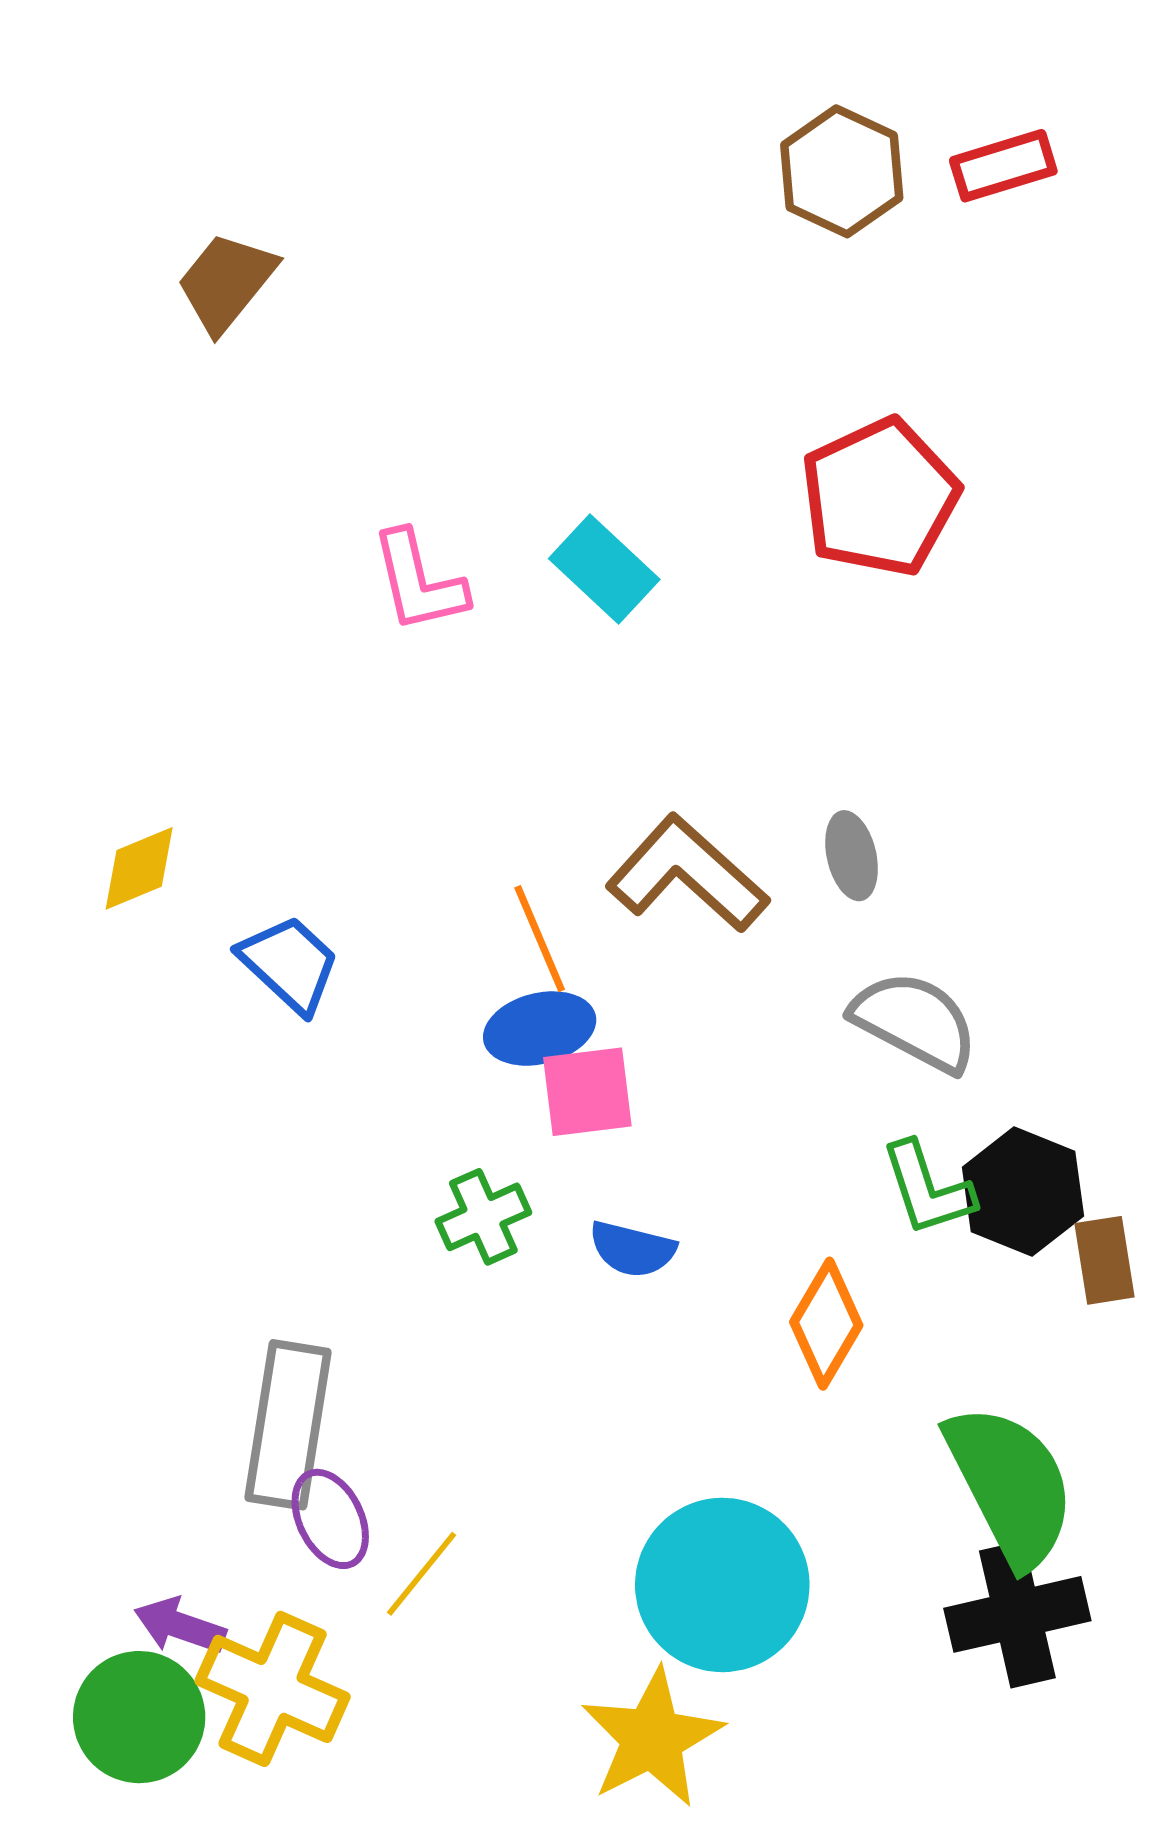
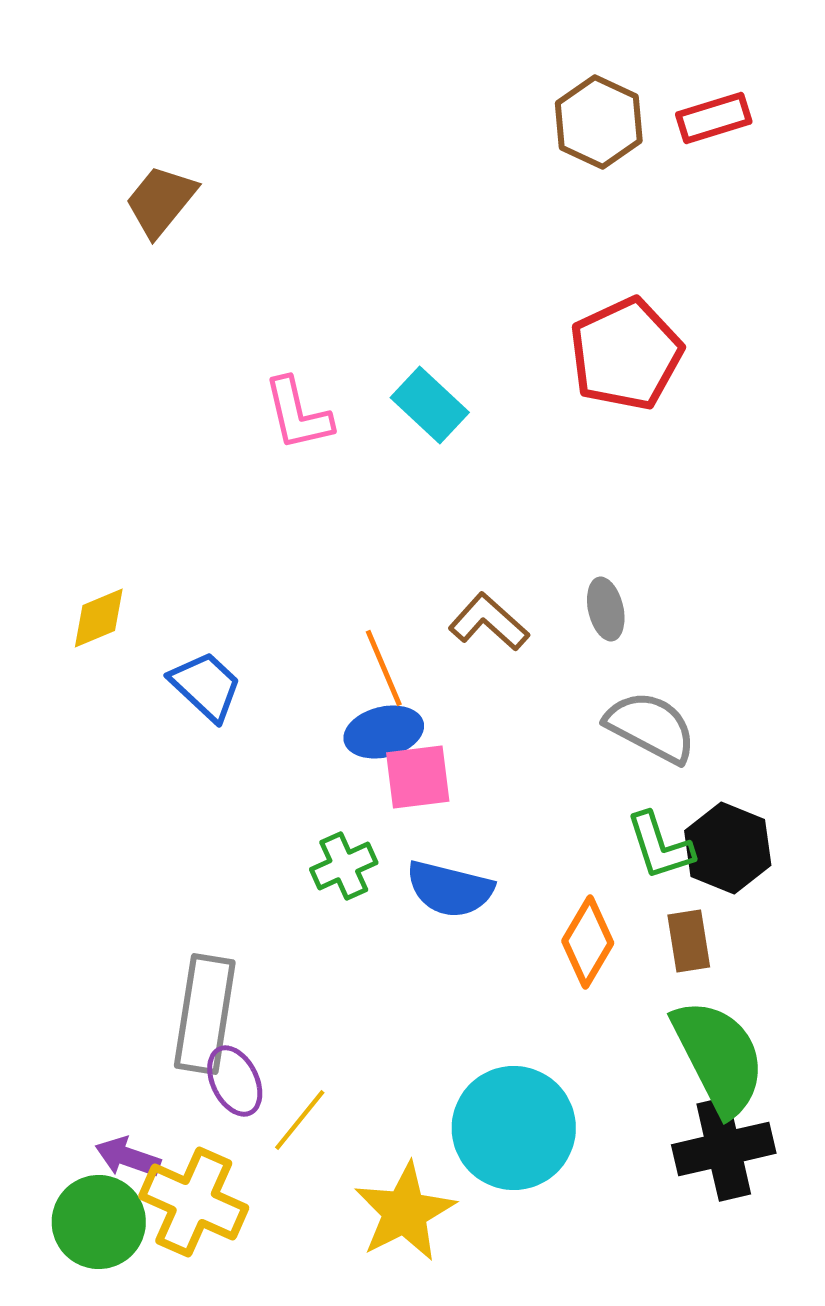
brown L-shape: (687, 874) -> (489, 622), size x0.7
blue semicircle: (632, 1249) -> (450, 889), size x1.4
brown rectangle: (1104, 1260) -> (689, 941), moved
yellow star: (652, 1738) -> (405, 1212), moved

